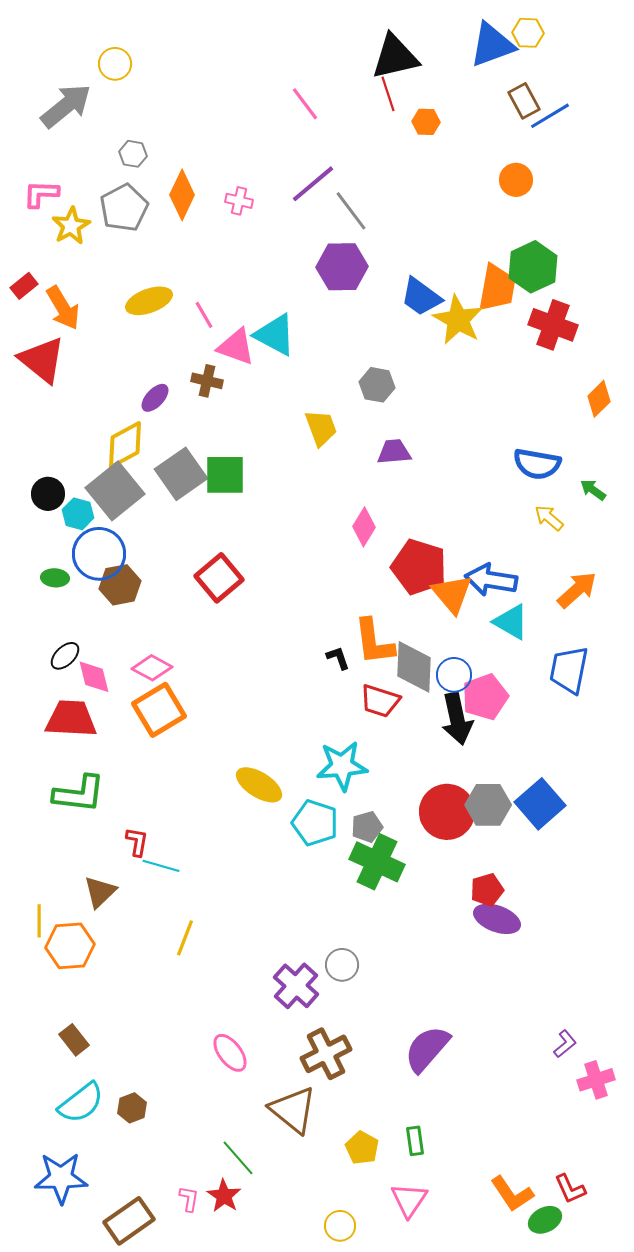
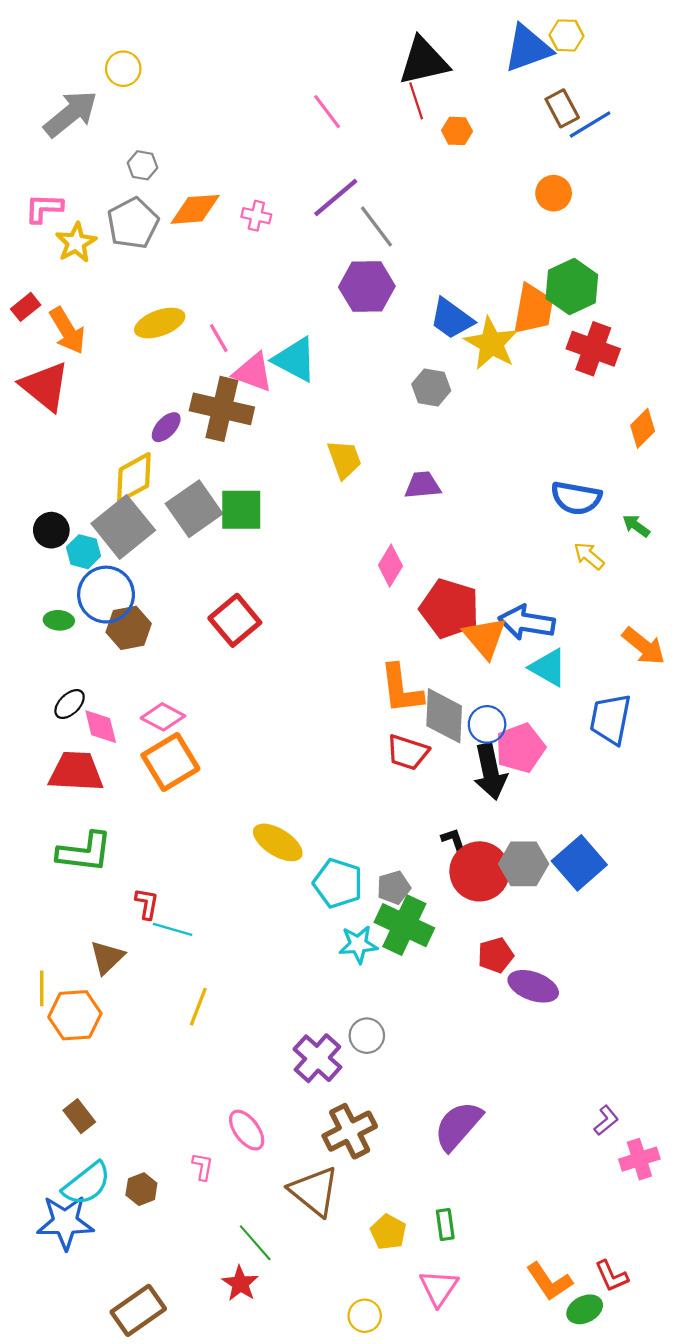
orange diamond: (182, 195) -> (195, 209), turned 60
brown cross: (207, 381) -> (222, 409), size x1.8
gray hexagon: (377, 385) -> (431, 387), moved
orange arrow: (577, 590) -> (644, 646), moved, turned 81
black L-shape: (338, 658) -> (454, 840), moved
cyan star: (342, 766) -> (358, 944), moved, size x0.7
red pentagon: (487, 890) -> (496, 955), moved
blue star: (61, 1178) -> (65, 1222), moved
pink L-shape: (189, 1199) -> (203, 1167), moved

